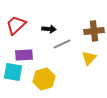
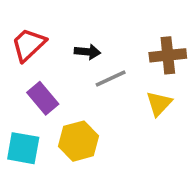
purple rectangle: (24, 55) -> (43, 98), turned 54
cyan square: (13, 72) -> (23, 148), moved

